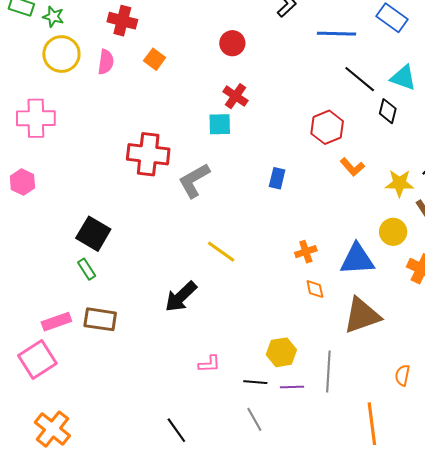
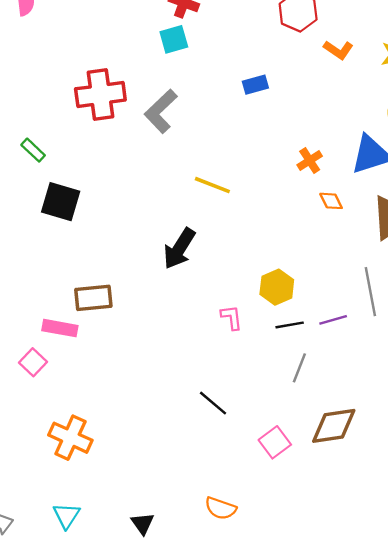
blue rectangle: (277, 178) -> (255, 85), turned 75
green rectangle: (87, 269) -> (33, 150), moved
pink rectangle: (56, 322) -> (60, 328), moved, turned 44
yellow hexagon: (281, 352) -> (277, 287), moved
pink square: (37, 359) -> (33, 362), size x0.6
pink L-shape: (209, 364) -> (232, 317), turned -80
gray line: (254, 419) -> (299, 368), turned 65

